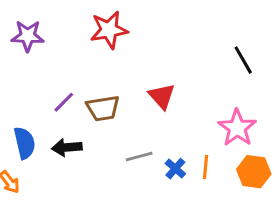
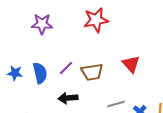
blue semicircle: (25, 143) -> (40, 73), moved

